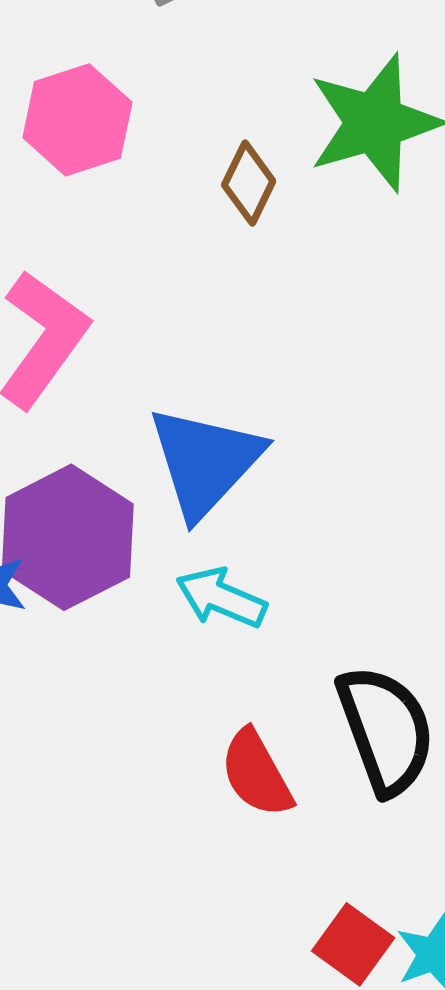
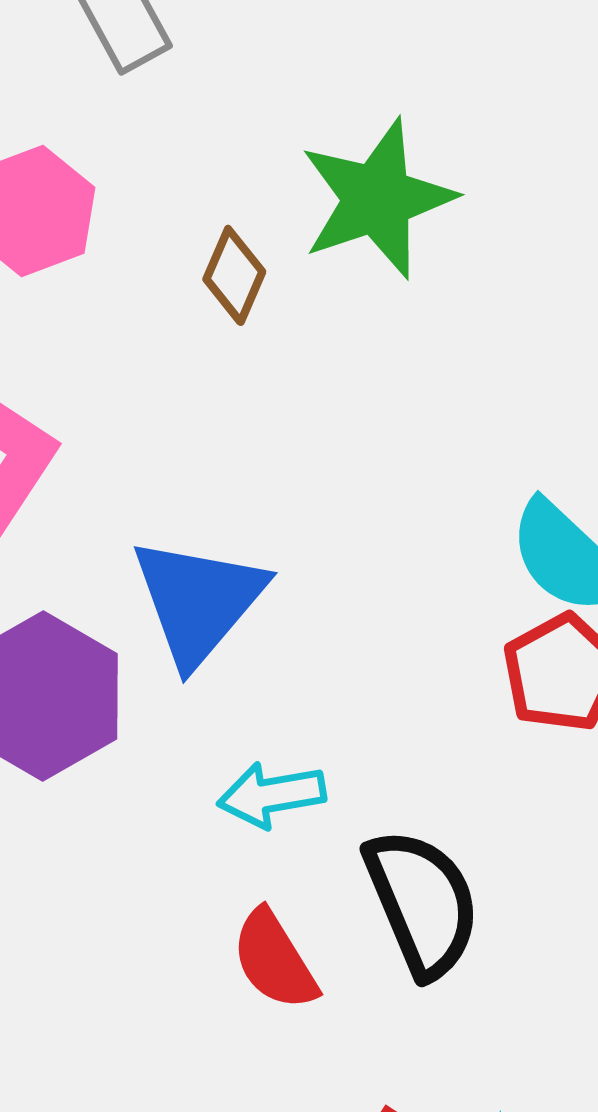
cyan arrow: (221, 598) -> (272, 795), moved, turned -30

